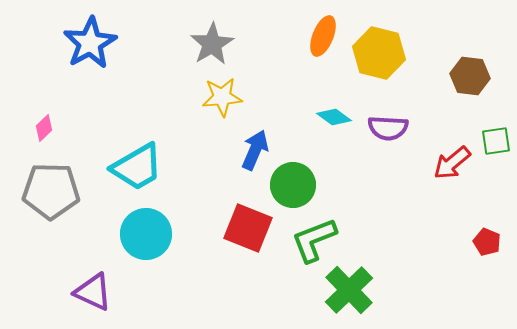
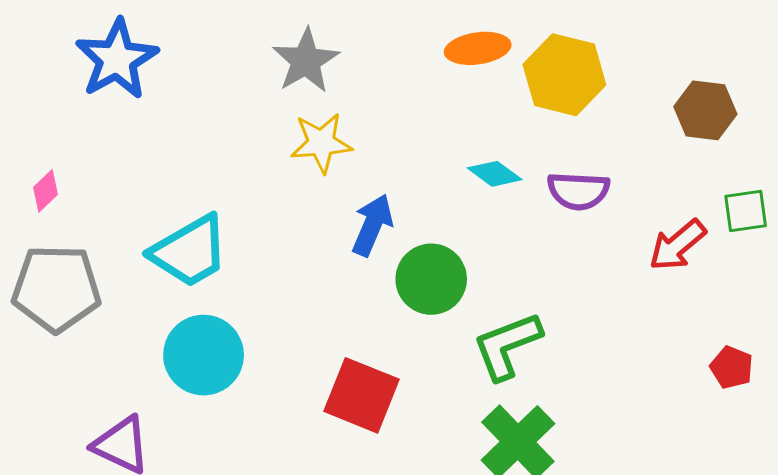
orange ellipse: (323, 36) -> (478, 48), turned 60
red square: (248, 228) -> (361, 395), moved
green L-shape: (314, 240) -> (507, 346), moved

